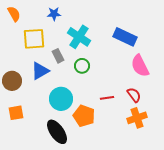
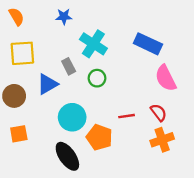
yellow square: (34, 39) -> (22, 53), moved

